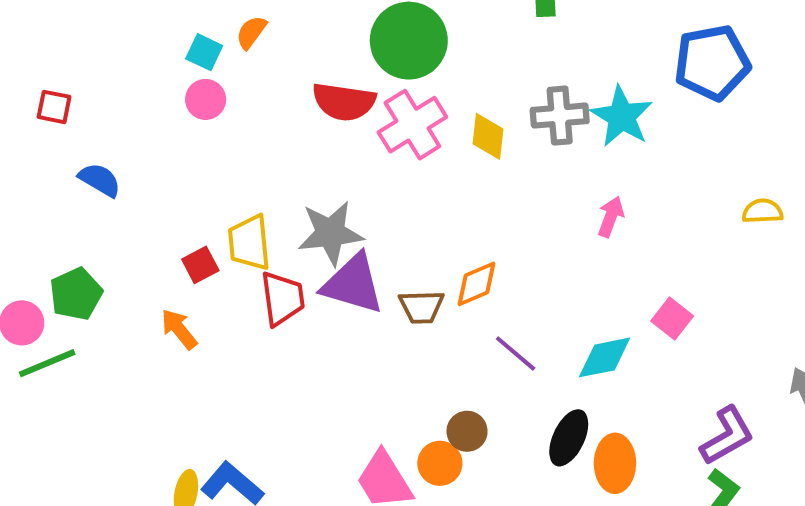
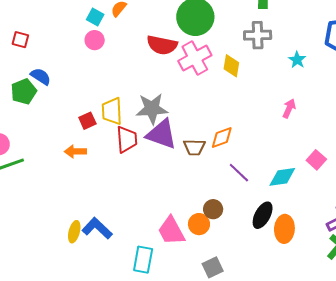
gray cross: (560, 116) -> (258, 35), moved
cyan star: (622, 116) -> (297, 60), size x0.6
green pentagon: (76, 294) -> (24, 92), moved
orange arrow: (179, 329) -> (75, 151), turned -55

